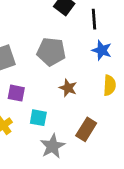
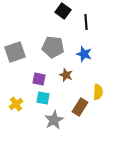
blue star: (102, 50) -> (84, 54), moved
yellow semicircle: (110, 85) -> (98, 92), moved
purple square: (16, 93) -> (39, 79), moved

